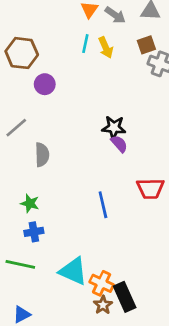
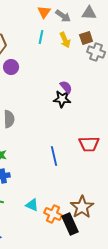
yellow arrow: (106, 48) -> (65, 40), moved
purple semicircle: (119, 144) -> (66, 87), moved
cyan triangle: (73, 271) -> (32, 205), size x0.6
brown star: (103, 305) -> (82, 207), moved, size x1.6

